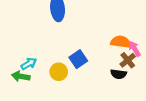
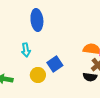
cyan arrow: (29, 64) -> (26, 50), moved, turned 112

